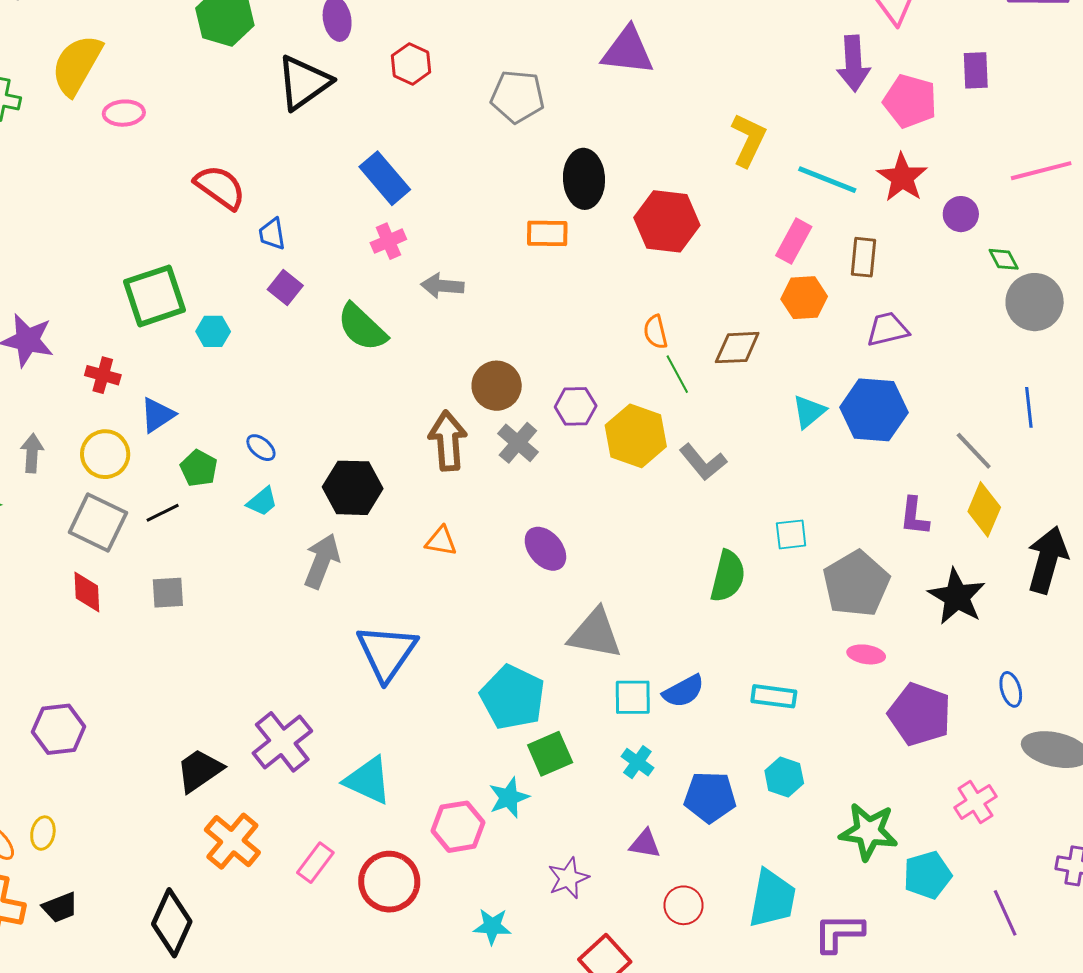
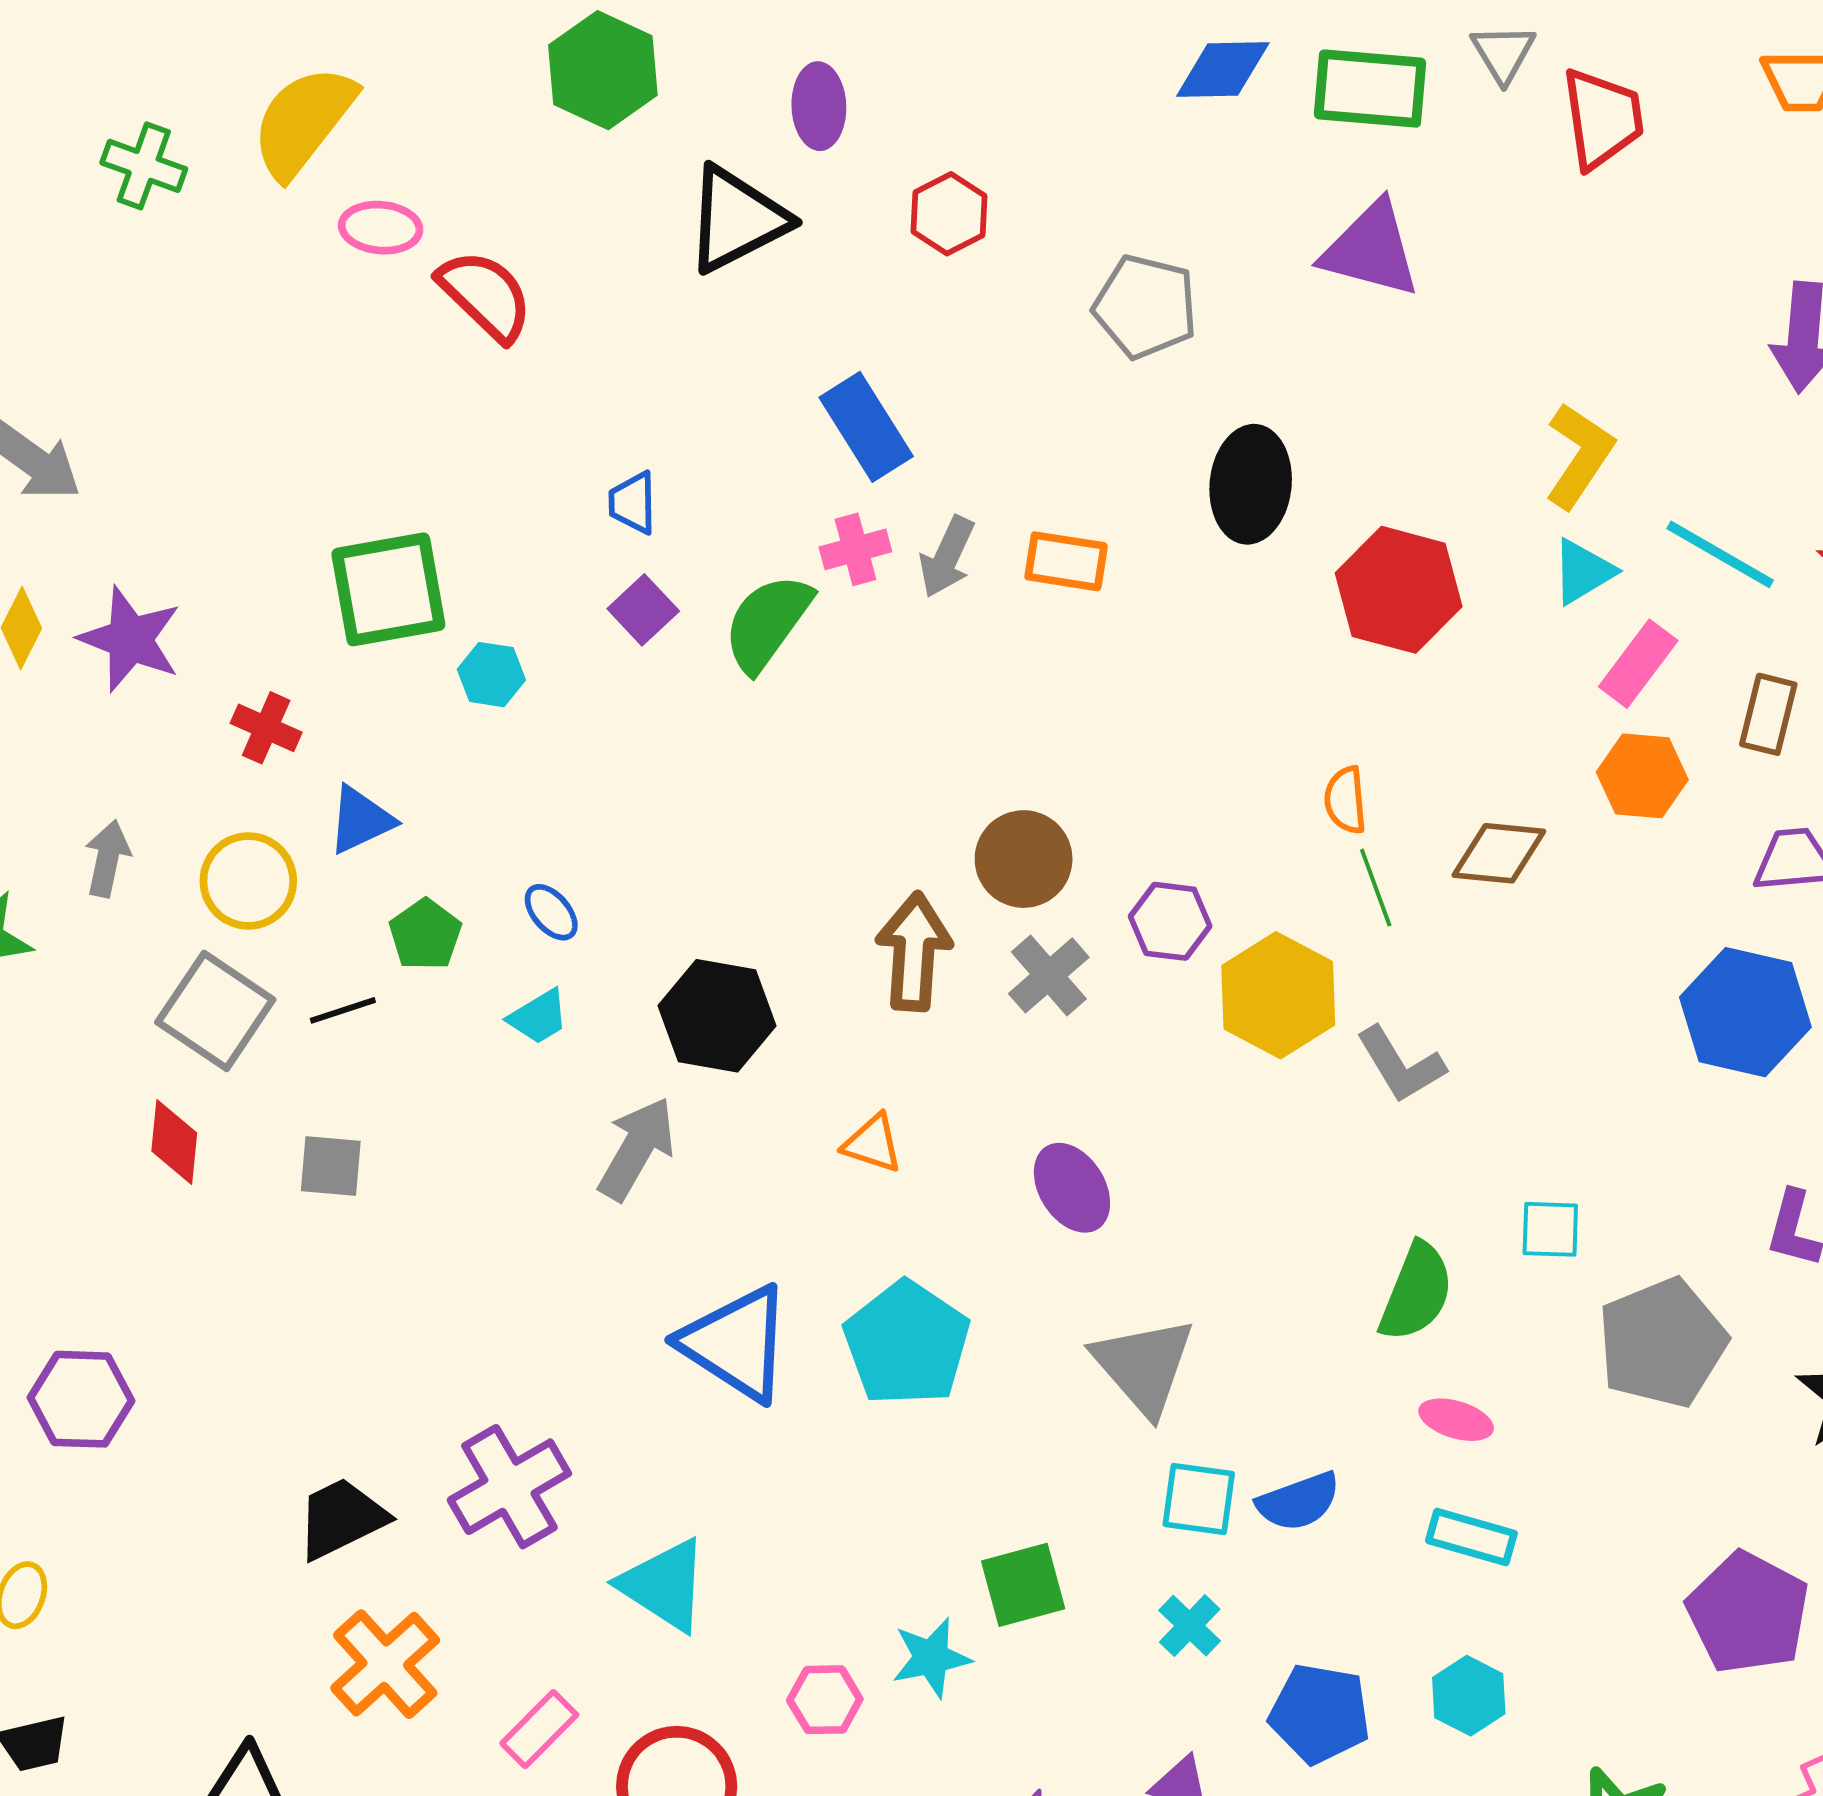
red semicircle: (220, 187) -> (485, 295), moved
orange rectangle: (547, 233) -> (1066, 561), moved
gray arrow: (442, 286) -> (947, 557), moved, turned -78
green semicircle: (362, 327) -> (767, 623), moved, turned 74
cyan triangle: (809, 412) -> (1583, 572), moved
gray triangle: (595, 634) -> (1144, 1366), turned 30
blue triangle: (387, 652) -> (736, 1343), turned -40
pink ellipse: (866, 654) -> (1456, 1420), moved
cyan pentagon: (513, 697) -> (907, 1343), moved
pink hexagon: (458, 827) -> (825, 1700), size x0.7

